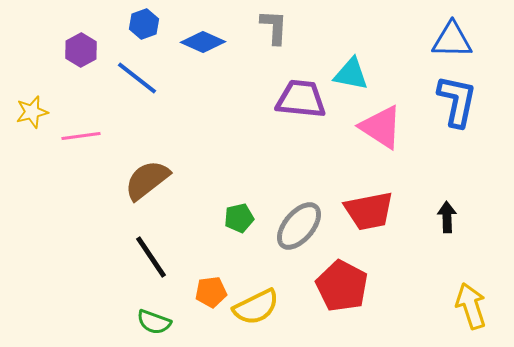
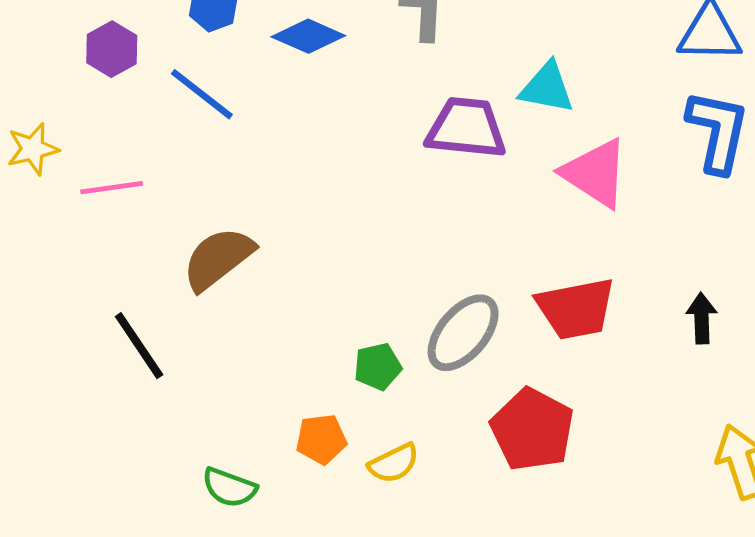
green pentagon: (239, 218) -> (378, 367), moved
black line: (151, 257) -> (139, 346), moved
yellow semicircle: (256, 307) -> (394, 463), size x0.7

